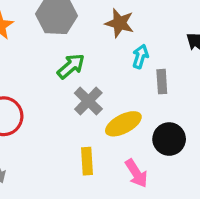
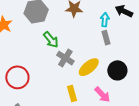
cyan arrow: (140, 56) -> (105, 20), moved
green arrow: (71, 66) -> (51, 40), turned 102

